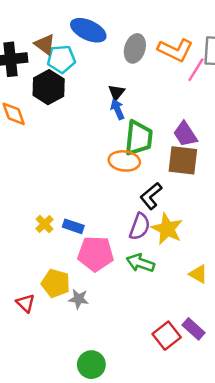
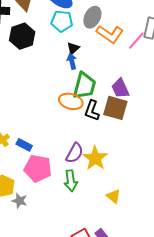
orange L-shape: (175, 50) -> (110, 34), moved
cyan pentagon: (61, 59) -> (62, 21), moved
black L-shape: (151, 196) -> (92, 111), moved, turned -40
green arrow: (140, 263) -> (71, 181), turned -125

